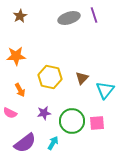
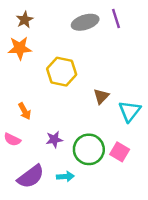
orange star: (16, 56) -> (20, 48), moved
yellow hexagon: (50, 77) -> (62, 72), moved
pink square: (97, 123) -> (120, 152), turned 35
cyan arrow: (53, 143) -> (65, 177), turned 56

